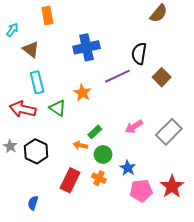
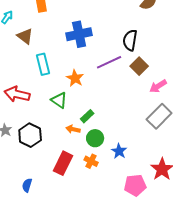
brown square: (162, 77) -> (139, 66), moved
cyan rectangle: (37, 82) -> (43, 64), moved
green triangle: (58, 108) -> (59, 100), moved
pink arrow: (134, 127) -> (158, 86), moved
pink pentagon: (141, 191) -> (135, 185), moved

